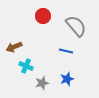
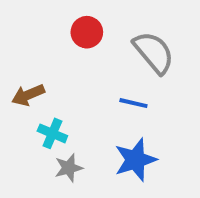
blue star: (67, 79) -> (135, 160), size x1.5
gray star: (42, 83) -> (69, 168), moved

